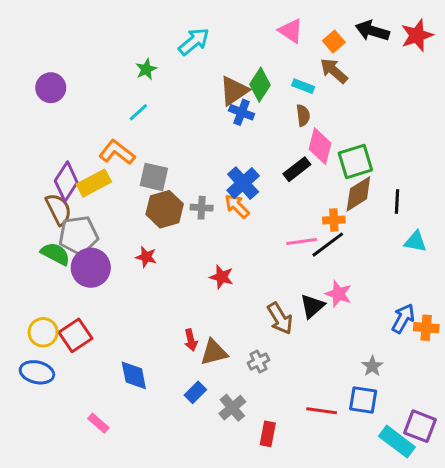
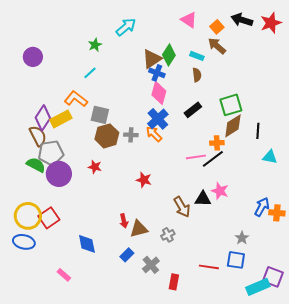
pink diamond: (320, 146) -> (159, 93), moved
black triangle: (312, 306) -> (203, 199), turned 42
yellow circle: (43, 332) -> (28, 216), size x1.4
cyan rectangle: (397, 442) -> (258, 287), turned -60

